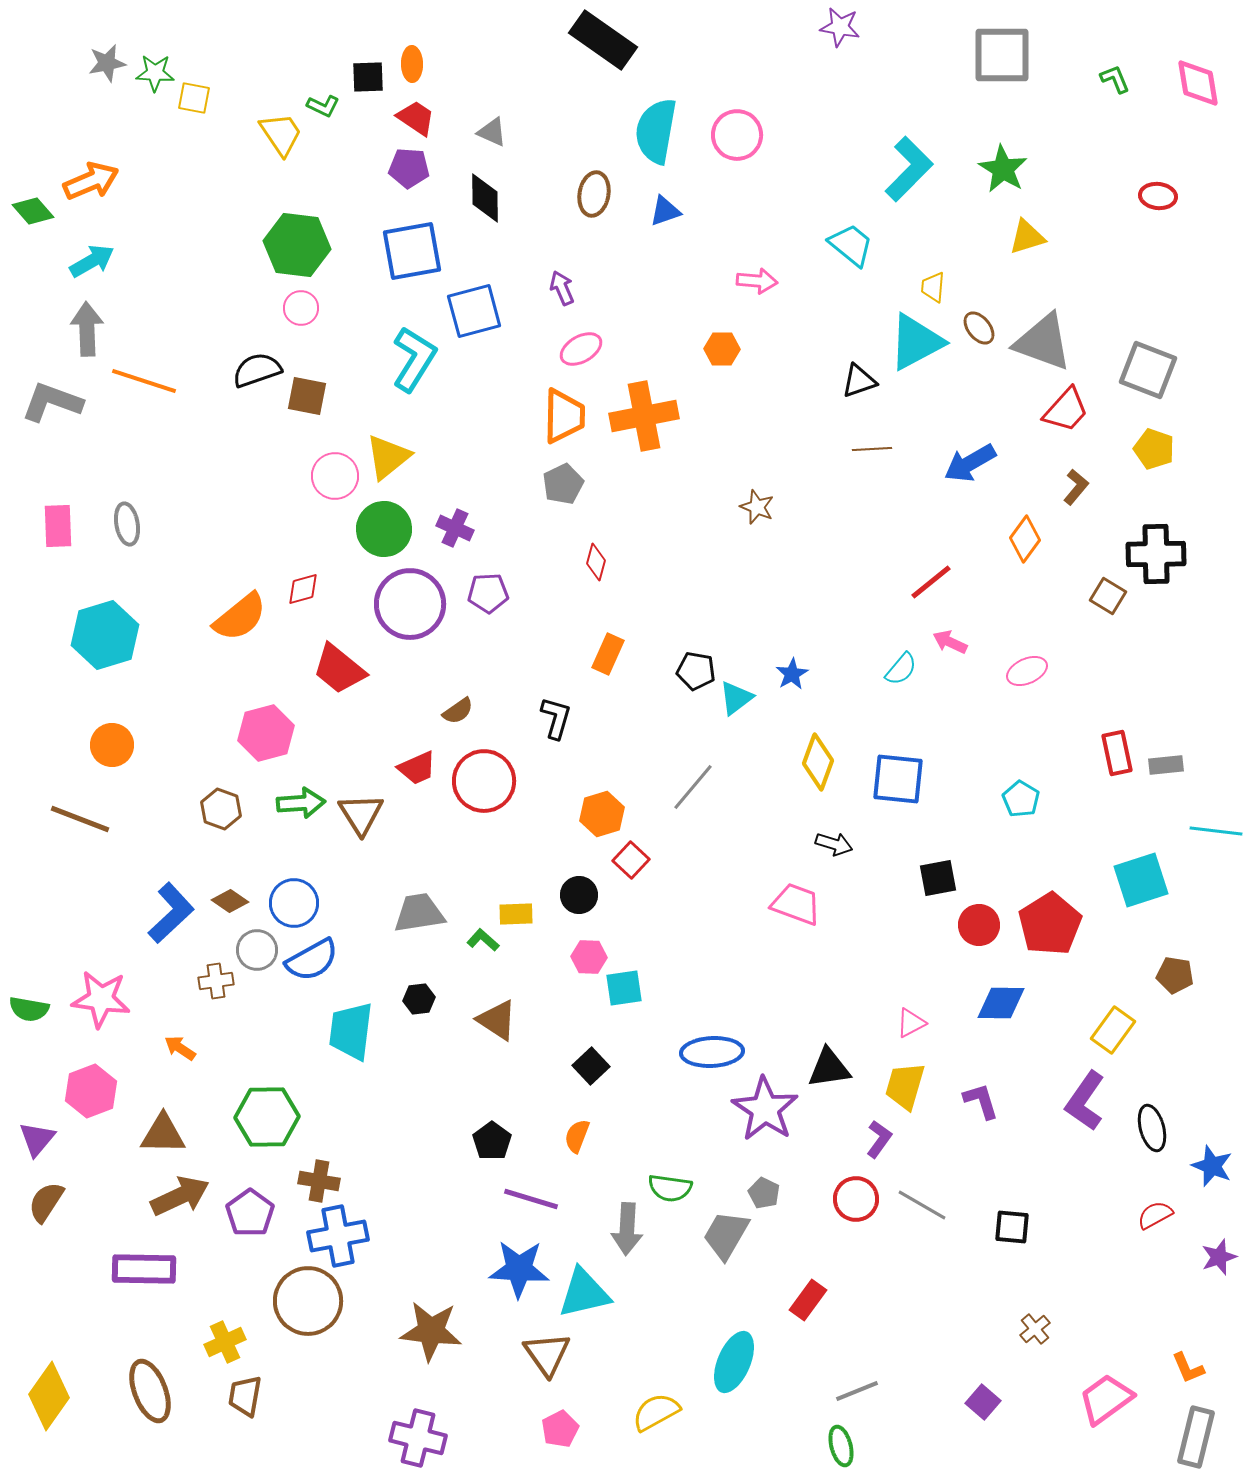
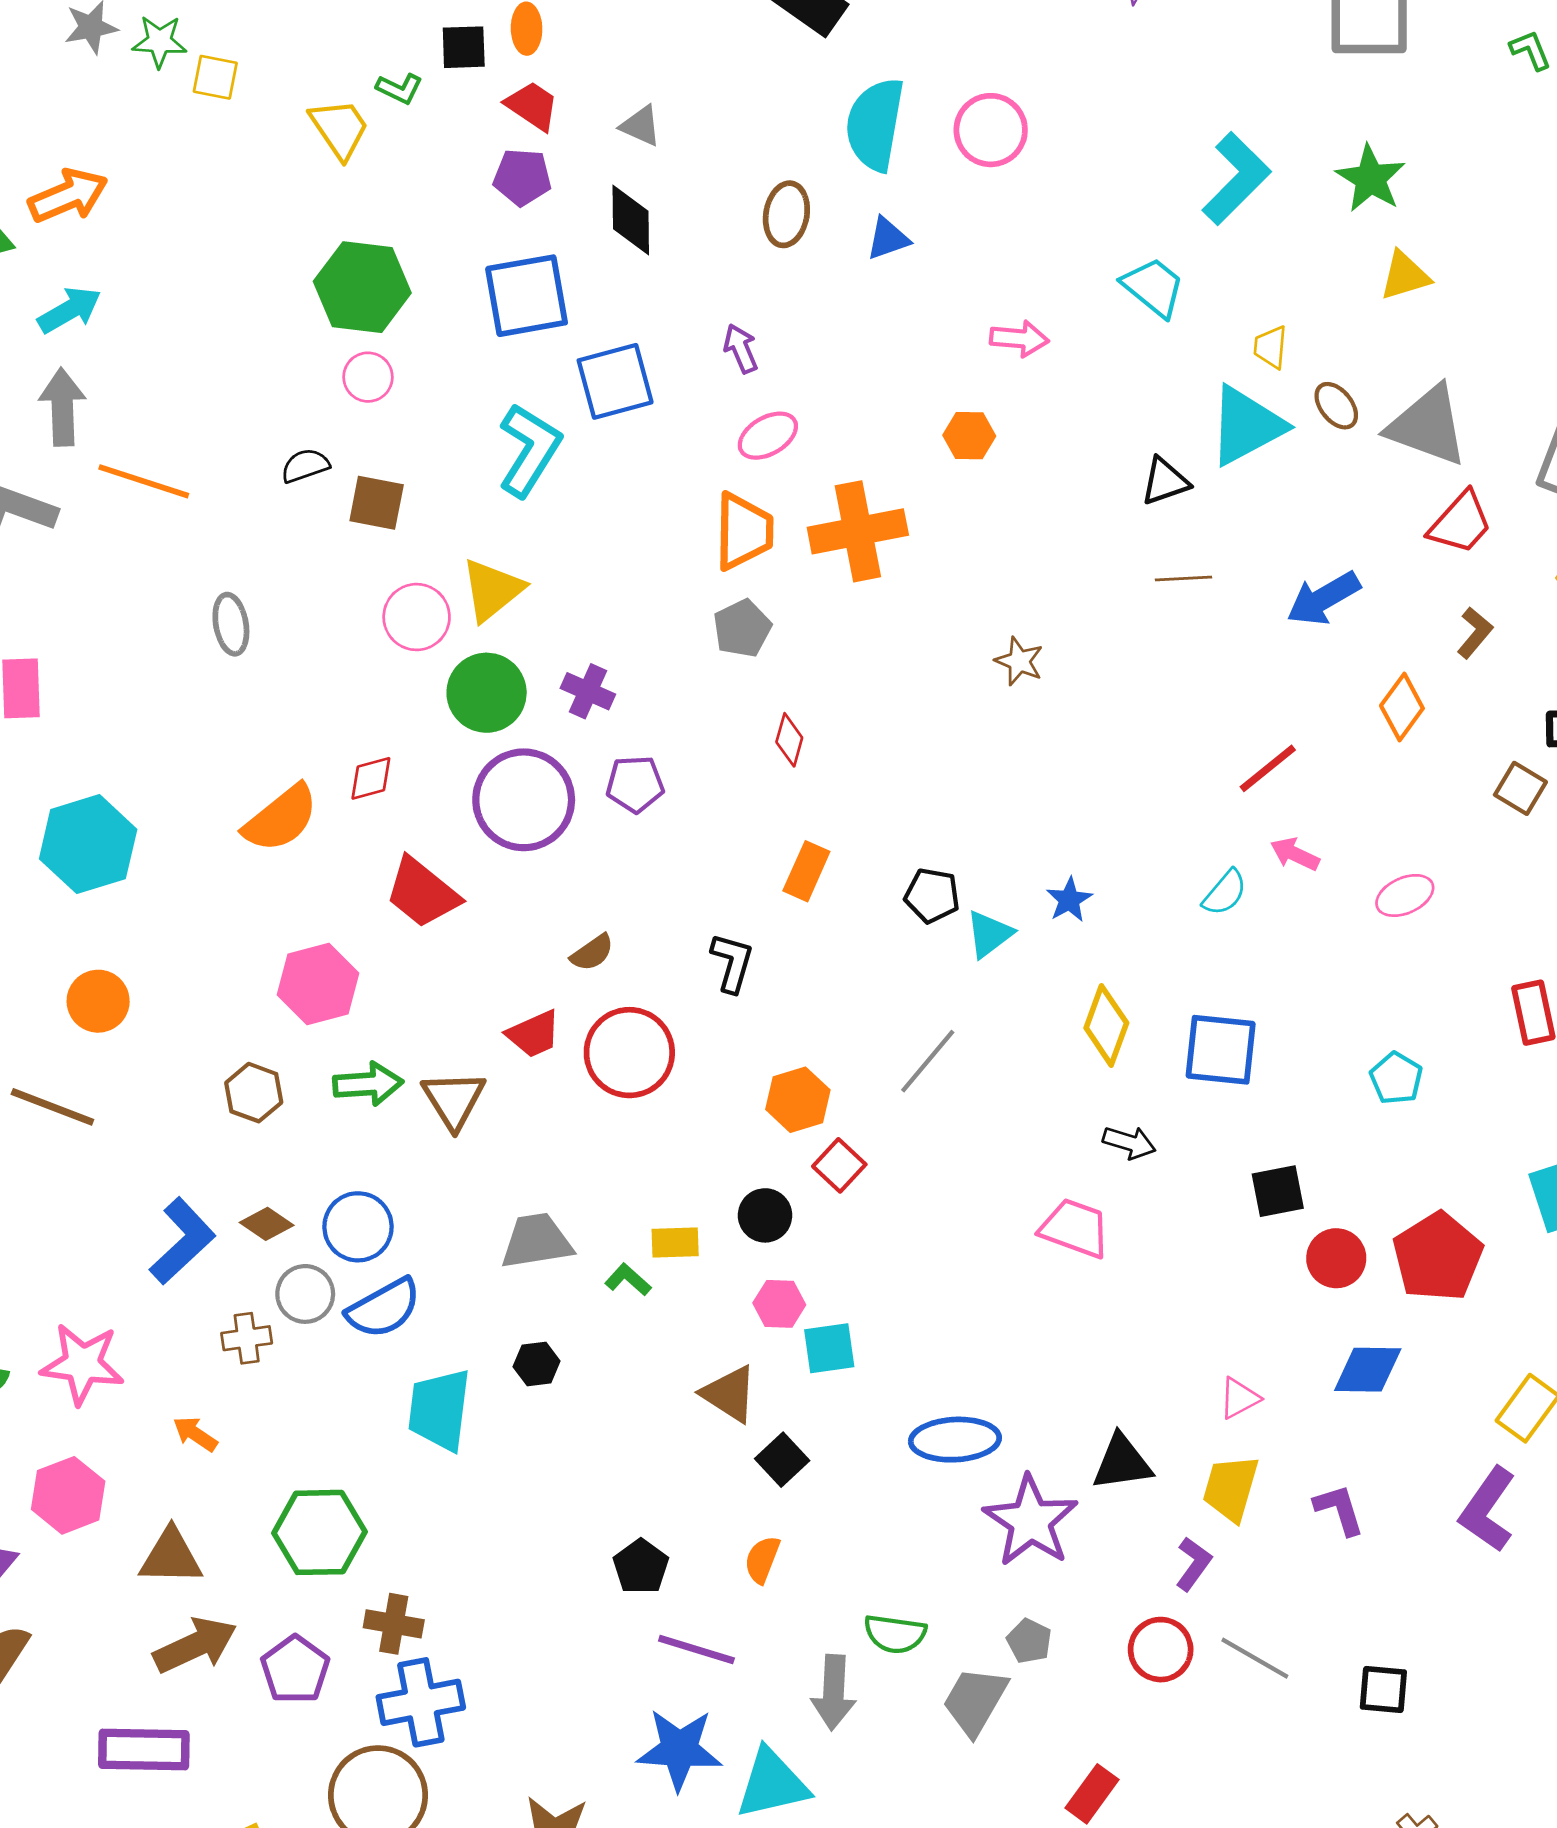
black semicircle: (257, 370) -> (305, 466), size x0.7
gray ellipse: (127, 524) -> (231, 624), moved
brown triangle: (497, 1020) -> (729, 1394), moved

